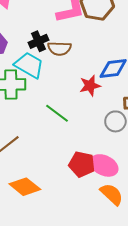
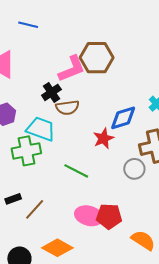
black cross: (39, 41) -> (51, 92), moved
pink ellipse: (104, 165) -> (89, 216), moved

